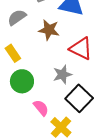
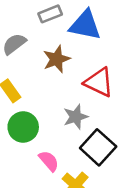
brown star: (49, 30) -> (57, 59), turned -30

